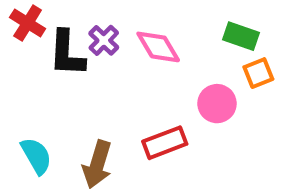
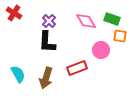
pink diamond: (158, 47) -> (86, 21), moved
black L-shape: (67, 53) -> (47, 42), moved
orange square: (258, 73) -> (120, 36), turned 32

